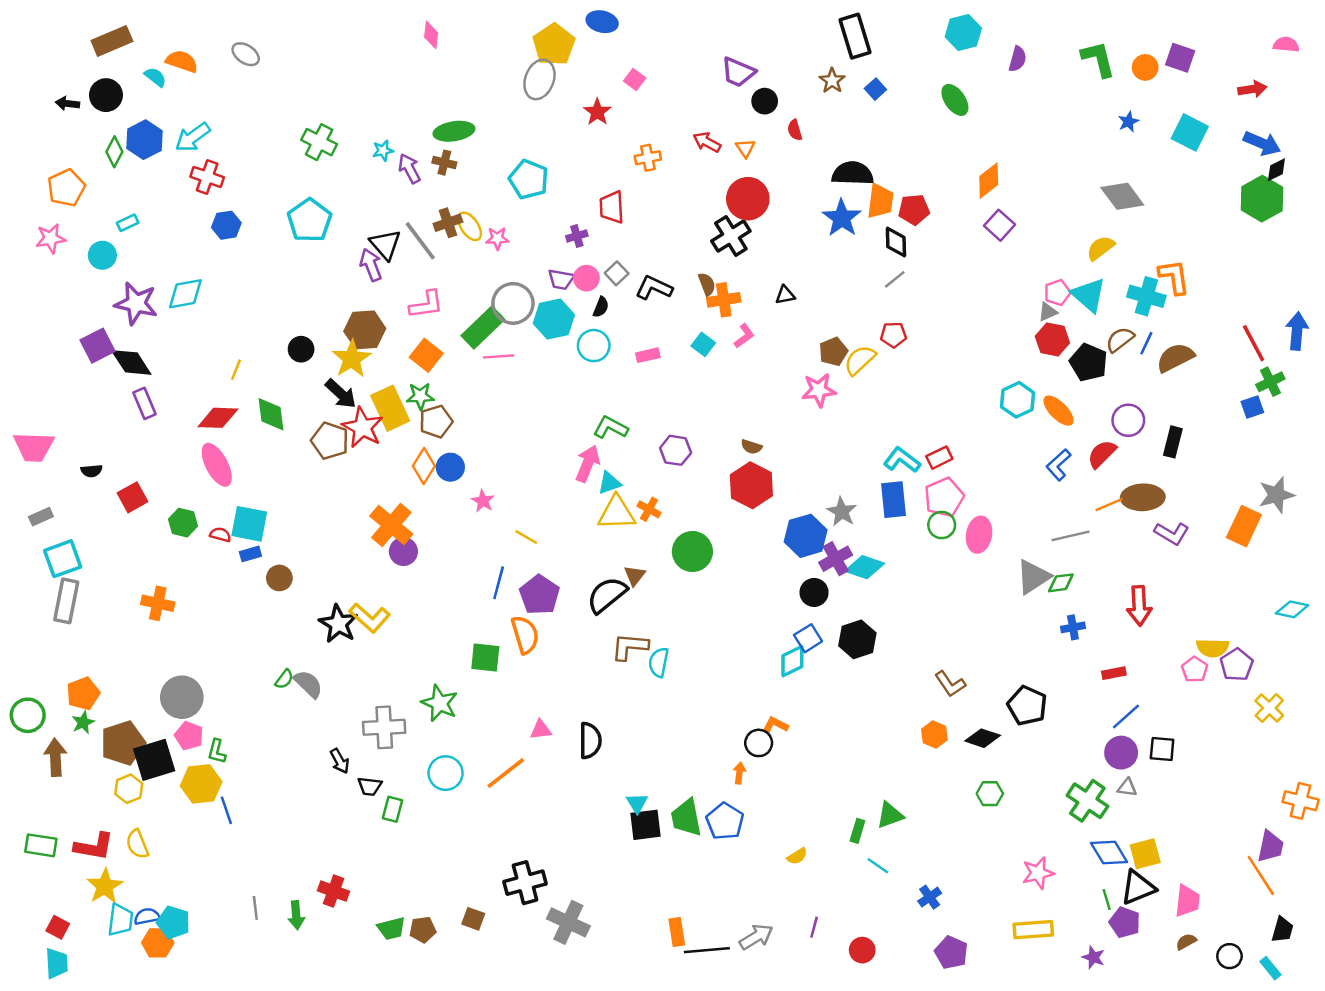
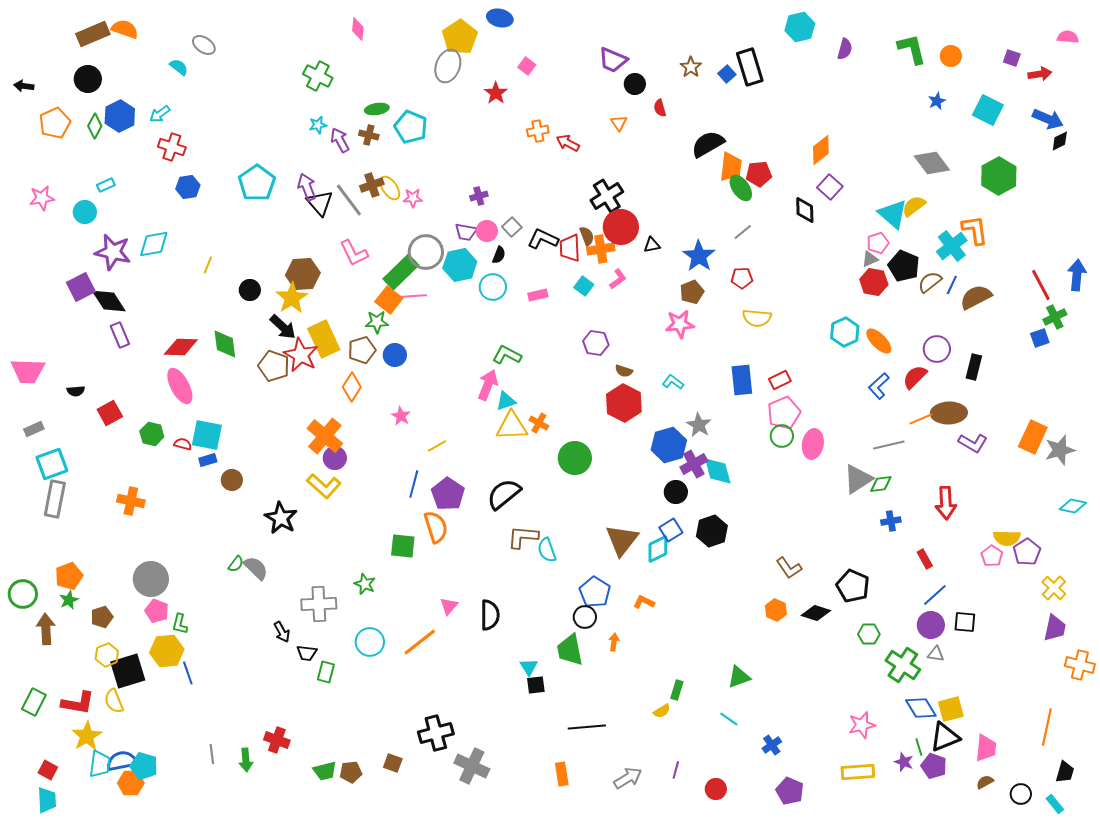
black rectangle: (855, 36) -> (750, 67), moved
purple square: (1180, 58) -> (1012, 58), moved, size x0.7
orange semicircle: (182, 61) -> (125, 29), moved
cyan semicircle: (155, 77) -> (179, 67), moved
green ellipse: (955, 100) -> (741, 188), moved
black arrow: (67, 104) -> (24, 86), moved
green ellipse: (454, 131) -> (377, 109), size x0.7
cyan arrow: (193, 137) -> (160, 114), size x0.7
green cross: (319, 142) -> (318, 76), moved
red arrow: (707, 142) -> (568, 143), moved
black semicircle: (853, 173) -> (708, 144), turned -32
cyan pentagon: (529, 179) -> (411, 127), moved
orange pentagon: (66, 188) -> (55, 123), moved
red circle: (748, 199) -> (621, 227), moved
green hexagon: (1262, 199) -> (999, 176), moved
red trapezoid: (612, 207) -> (570, 248), moved
blue star: (842, 218) -> (699, 256), moved
black diamond: (896, 242) -> (805, 210), moved
purple arrow: (371, 265) -> (307, 187), moved
cyan triangle: (1089, 295) -> (893, 214), moved
cyan cross: (1146, 296) -> (952, 246), turned 36
pink L-shape: (426, 305) -> (354, 253), turned 72
orange square: (426, 355) -> (389, 300), moved
yellow semicircle: (860, 360) -> (757, 318), moved, turned -132
black pentagon: (1089, 362) -> (904, 266), moved
yellow line: (236, 370) -> (208, 265), moved
green star: (420, 396) -> (377, 322), moved
purple hexagon: (676, 450) -> (596, 343), moved
cyan L-shape: (902, 460) -> (673, 382), moved, size x0.7
blue circle: (450, 467) -> (395, 355), moved
gray star: (1276, 495) -> (1060, 450), moved
blue rectangle: (894, 500) -> (742, 380), moved
yellow line: (526, 537) -> (437, 446), turned -60
cyan diamond: (865, 567) -> (718, 471), turned 56
brown triangle: (635, 576) -> (622, 540), moved, size x1.8
yellow L-shape: (370, 618) -> (324, 486), moved
cyan semicircle: (659, 662) -> (547, 550), turned -30
red rectangle: (1114, 673) -> (925, 559), turned 72
green star: (440, 703) -> (365, 584), size x0.7
pink triangle: (541, 730) -> (449, 606), turned -42
brown pentagon: (123, 743) -> (102, 617), size x0.6
black circle: (759, 743) -> (585, 617), moved
black square: (154, 760) -> (128, 671), moved
green hexagon: (990, 794) -> (869, 634), moved
green trapezoid: (686, 818) -> (570, 650), moved
blue pentagon: (725, 821) -> (595, 592), moved
black square: (645, 825) -> (536, 685), size x0.7
green rectangle: (857, 831) -> (677, 690), moved
green rectangle: (41, 845) -> (34, 702), turned -72
purple trapezoid: (1270, 847) -> (1055, 628), moved
orange line: (1261, 875) -> (1047, 727), turned 45
blue semicircle: (147, 916) -> (122, 761), size x1.4
black line: (707, 950) -> (587, 727), moved
purple star: (1093, 957) -> (904, 762), moved

